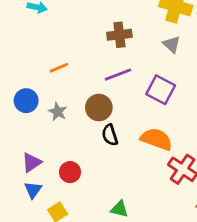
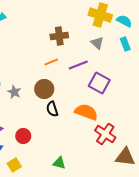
orange line: (59, 68) -> (51, 62), moved
purple line: (118, 75) -> (78, 65), moved
purple square: (161, 90) -> (99, 83), moved

